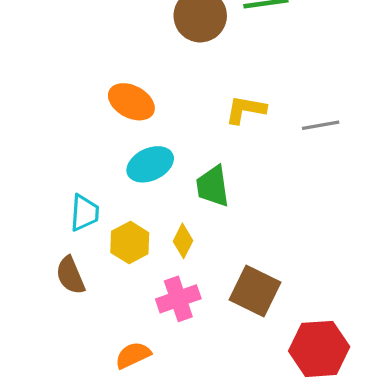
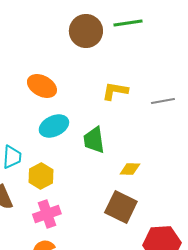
yellow diamond: (183, 241) -> (130, 169), moved, turned 65
pink cross: (178, 299) -> (47, 214), moved

